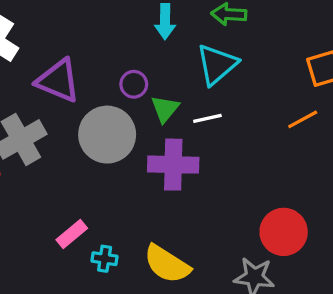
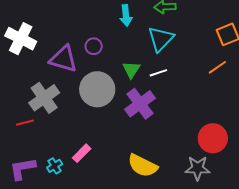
purple circle: (134, 84) -> (94, 46), moved
purple cross: (173, 165) -> (140, 104), turned -32
cyan cross: (105, 259) -> (55, 166), moved, turned -35

